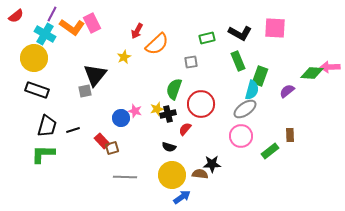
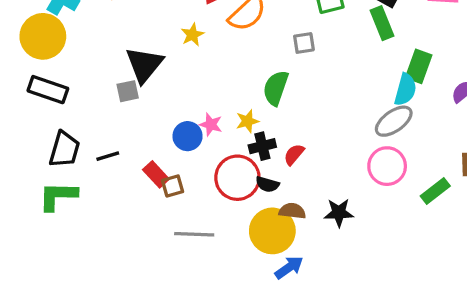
green rectangle: (238, 61) -> (382, 23), moved
red circle: (201, 104) -> (237, 178), moved
black cross: (168, 114) -> (262, 146), moved
brown semicircle: (200, 174) -> (292, 211), moved

